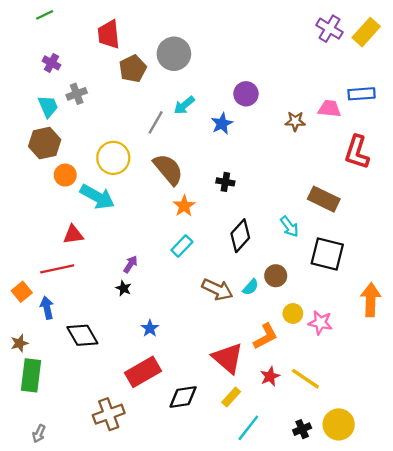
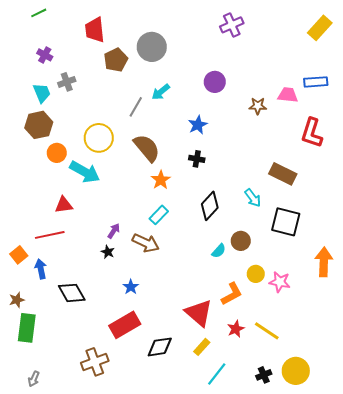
purple cross: (330, 29) -> (232, 25), moved, turned 35
blue star: (222, 124) -> (198, 125), moved
brown arrow: (217, 289) -> (146, 243), moved

